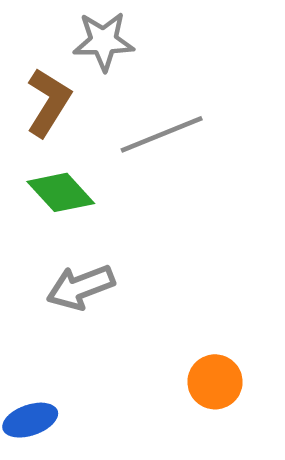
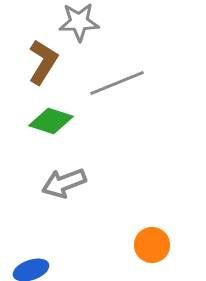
green diamond: (61, 192) -> (51, 121), turned -30

